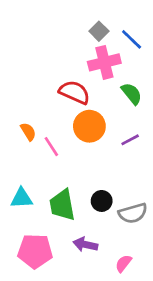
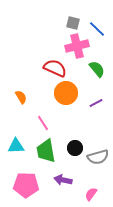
gray square: (99, 31) -> (73, 23), turned -32
pink line: (51, 147) -> (43, 123), moved

